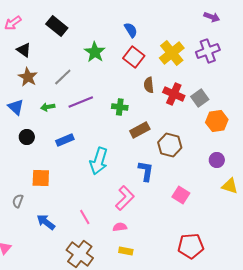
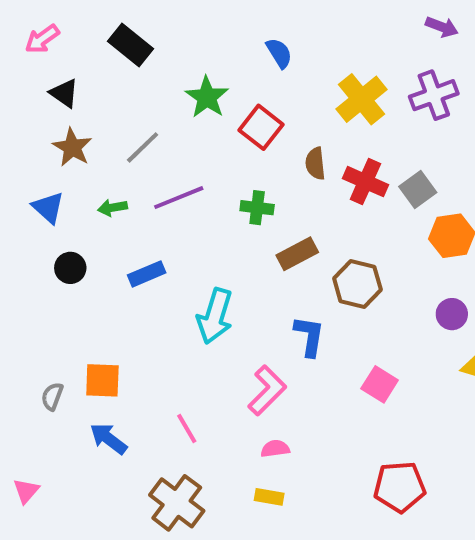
red square: (134, 57) -> (261, 127), moved
orange square: (41, 178) -> (102, 380), moved
pink semicircle: (120, 227) -> (275, 449), moved

